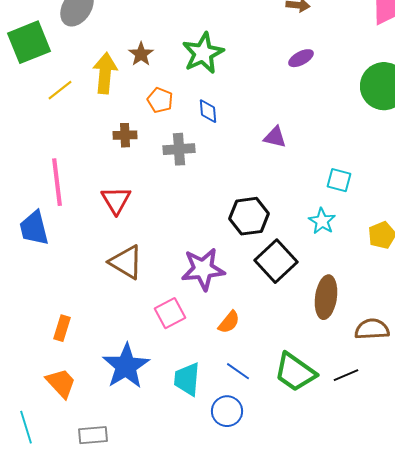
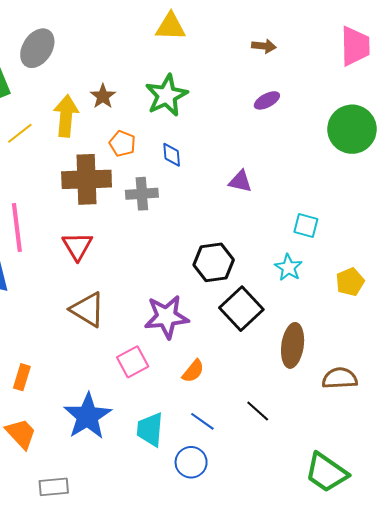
brown cross: (125, 135) -> (87, 179), size x2.0
green trapezoid: (295, 372) -> (326, 473), moved
black line: (346, 375) -> (258, 411), moved, turned 65

